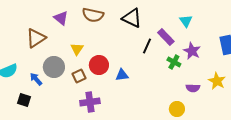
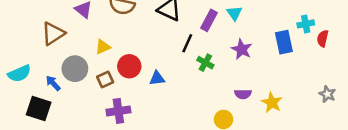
purple rectangle: (166, 37) -> (209, 20), moved, turned 72
yellow triangle: (77, 49) -> (103, 47), turned 32
green cross: (174, 62) -> (205, 63), moved
yellow star: (217, 81) -> (272, 103), moved
black square: (24, 100) -> (39, 109), size x1.5

